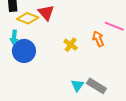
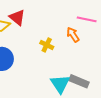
cyan triangle: (77, 85) -> (60, 84), size x1.5

